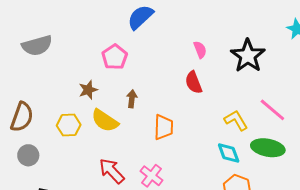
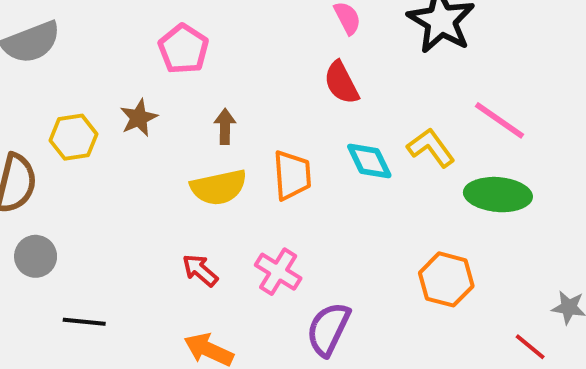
yellow semicircle: (105, 121) -> (219, 187), moved, turned -40
yellow hexagon: (69, 125) -> (74, 137), moved
cyan diamond: (229, 153) -> (369, 161), moved
red arrow: (112, 171) -> (200, 270), size x0.7

